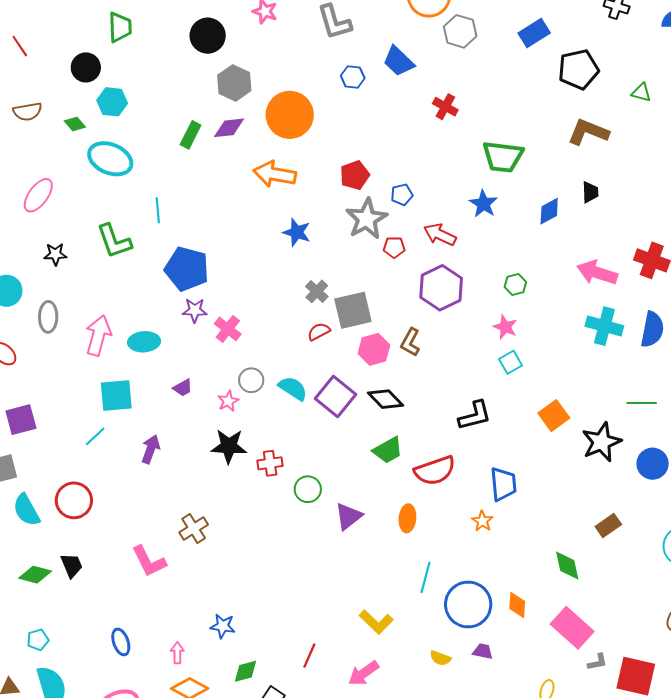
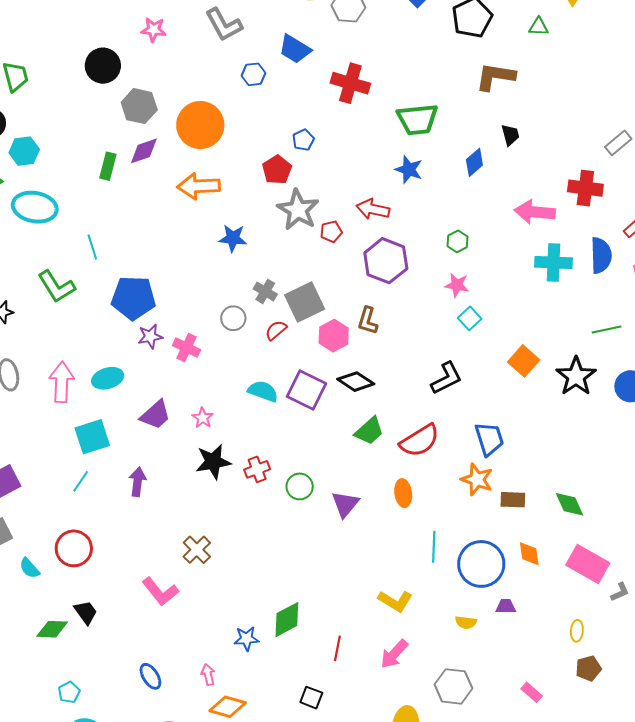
red cross: (445, 107) -> (350, 83), size x1.5
blue pentagon: (402, 195) -> (303, 140), moved
gray circle: (251, 380) -> (233, 318), moved
purple trapezoid: (183, 388) -> (155, 415), size x1.6
cyan semicircle: (26, 510) -> (29, 568), size x0.7
orange star: (482, 521) -> (477, 479), size x1.5
brown rectangle: (608, 525) -> (513, 500), moved, turned 50
green diamond: (245, 671) -> (287, 620), moved, size x1.4

